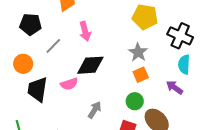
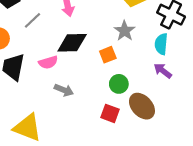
cyan semicircle: (184, 64) -> (161, 44), moved
orange square: (141, 75) -> (108, 55), moved
gray arrow: (95, 110) -> (64, 90), moved, turned 78

